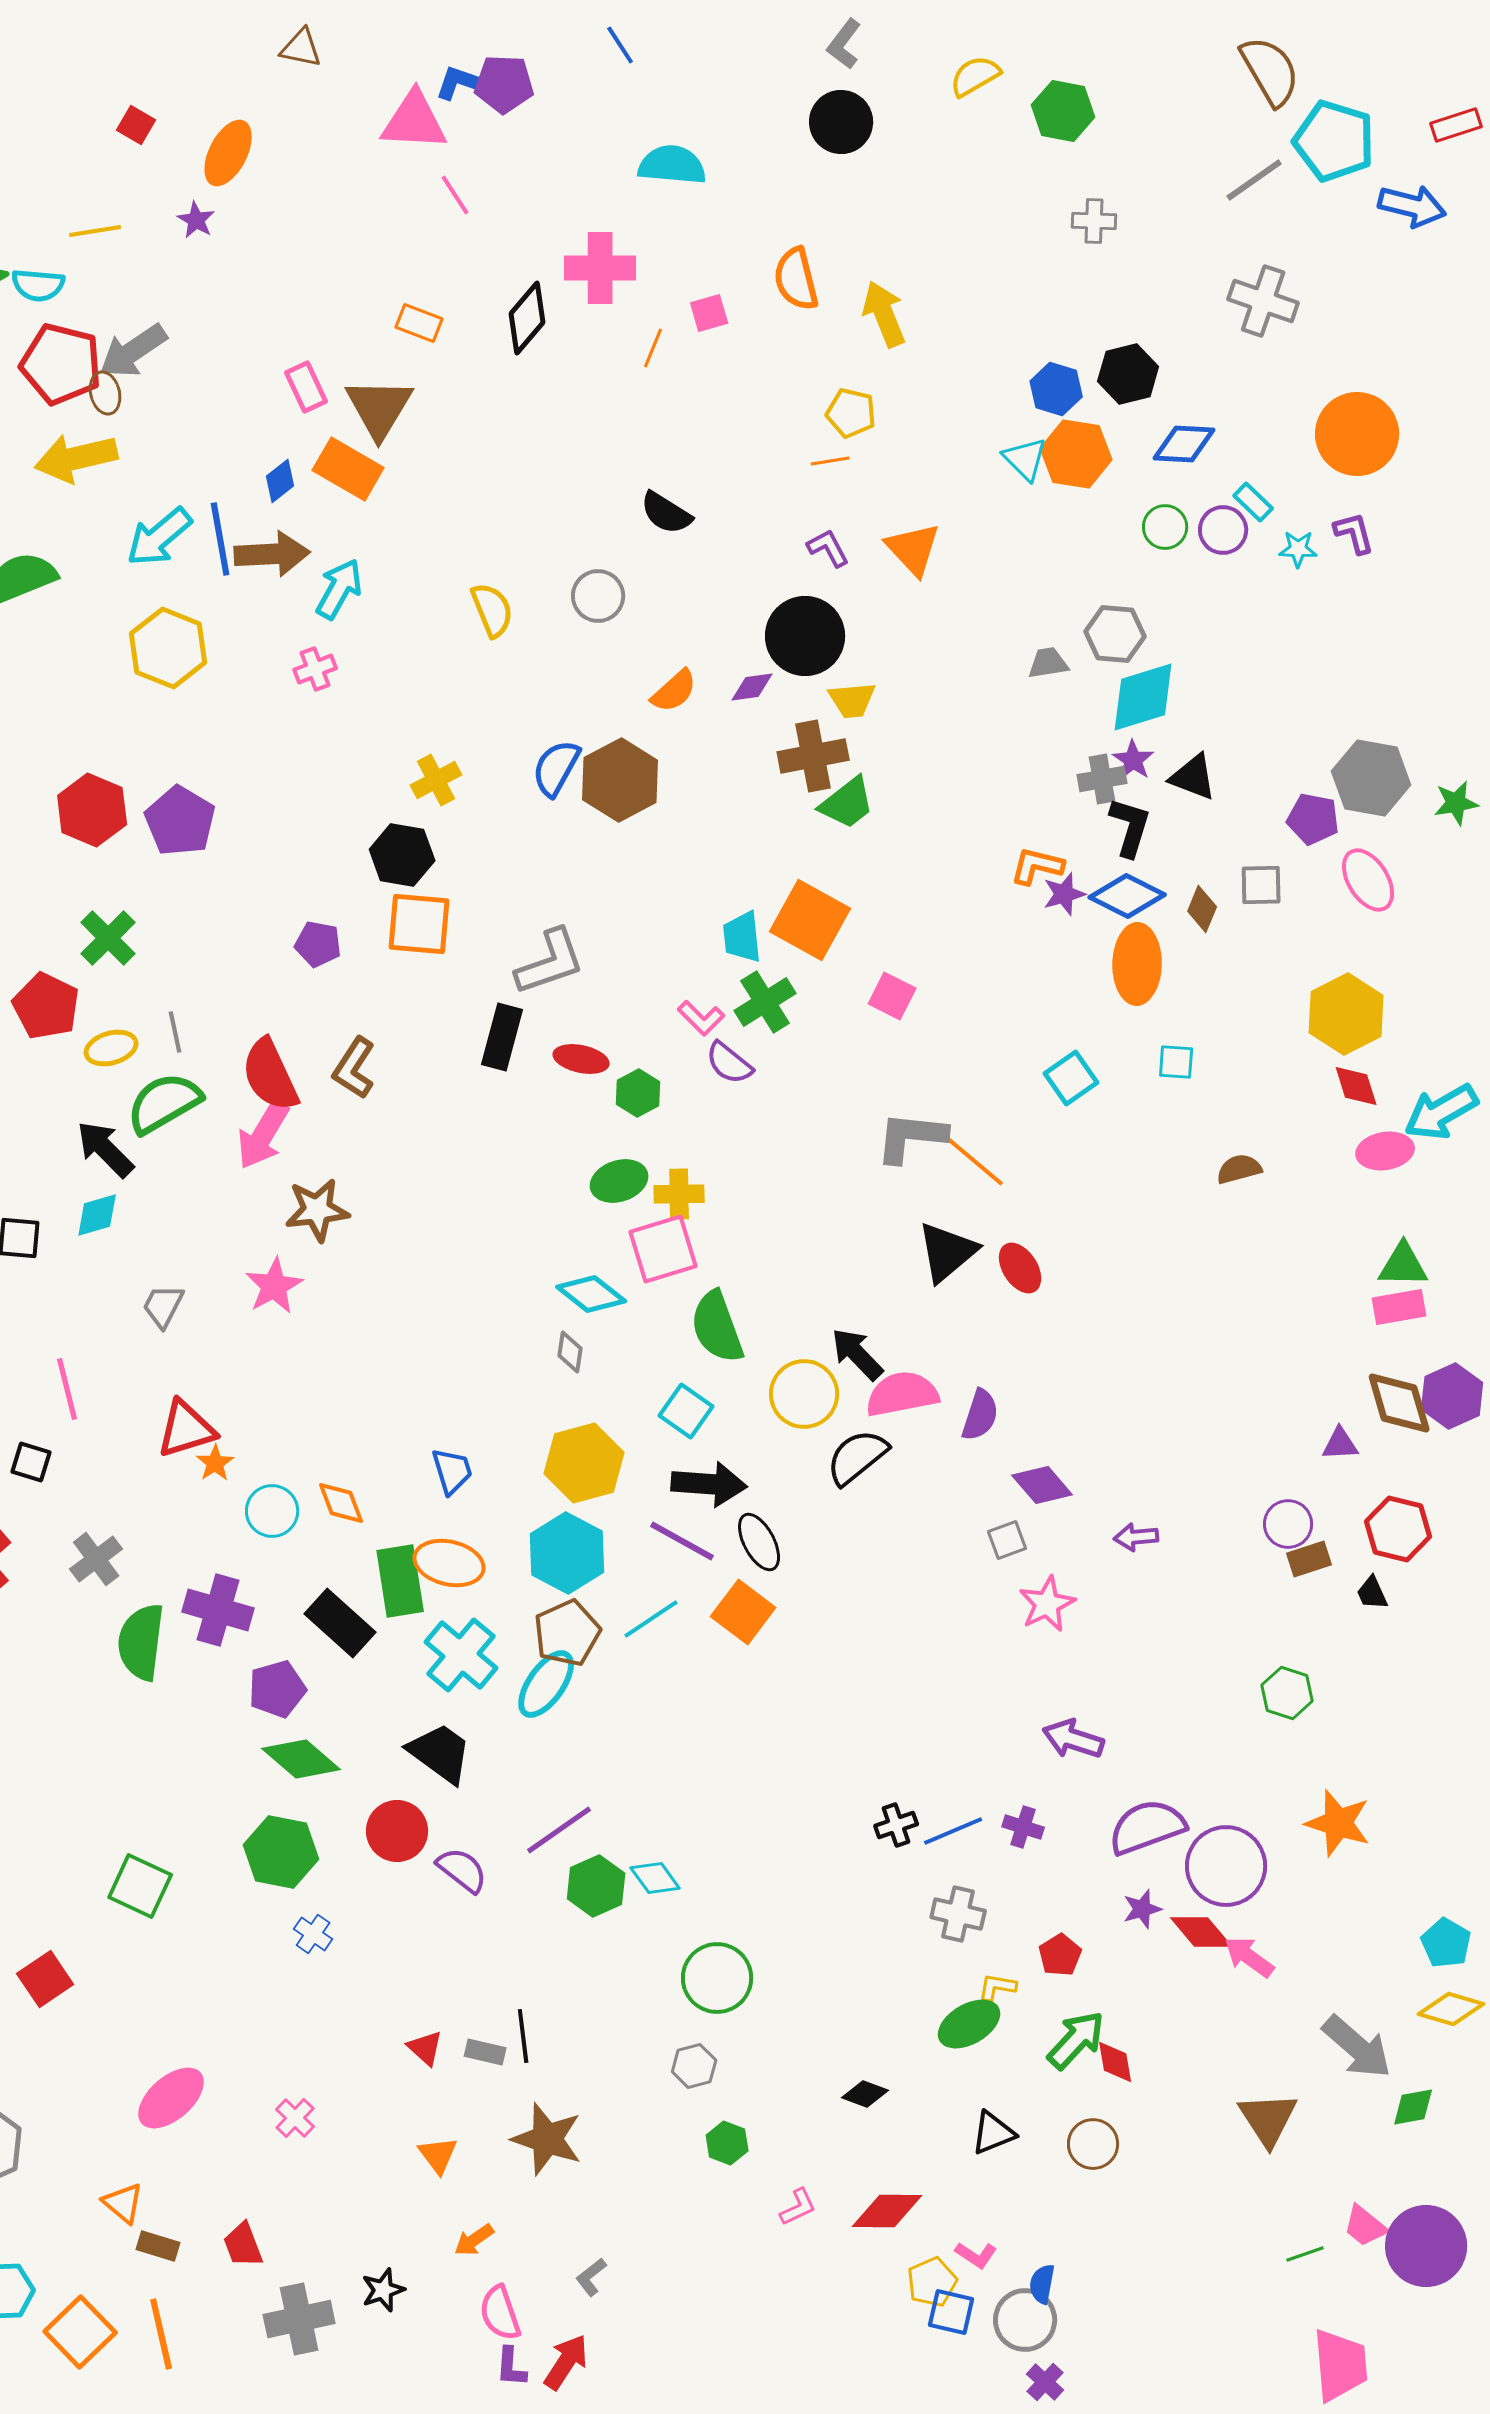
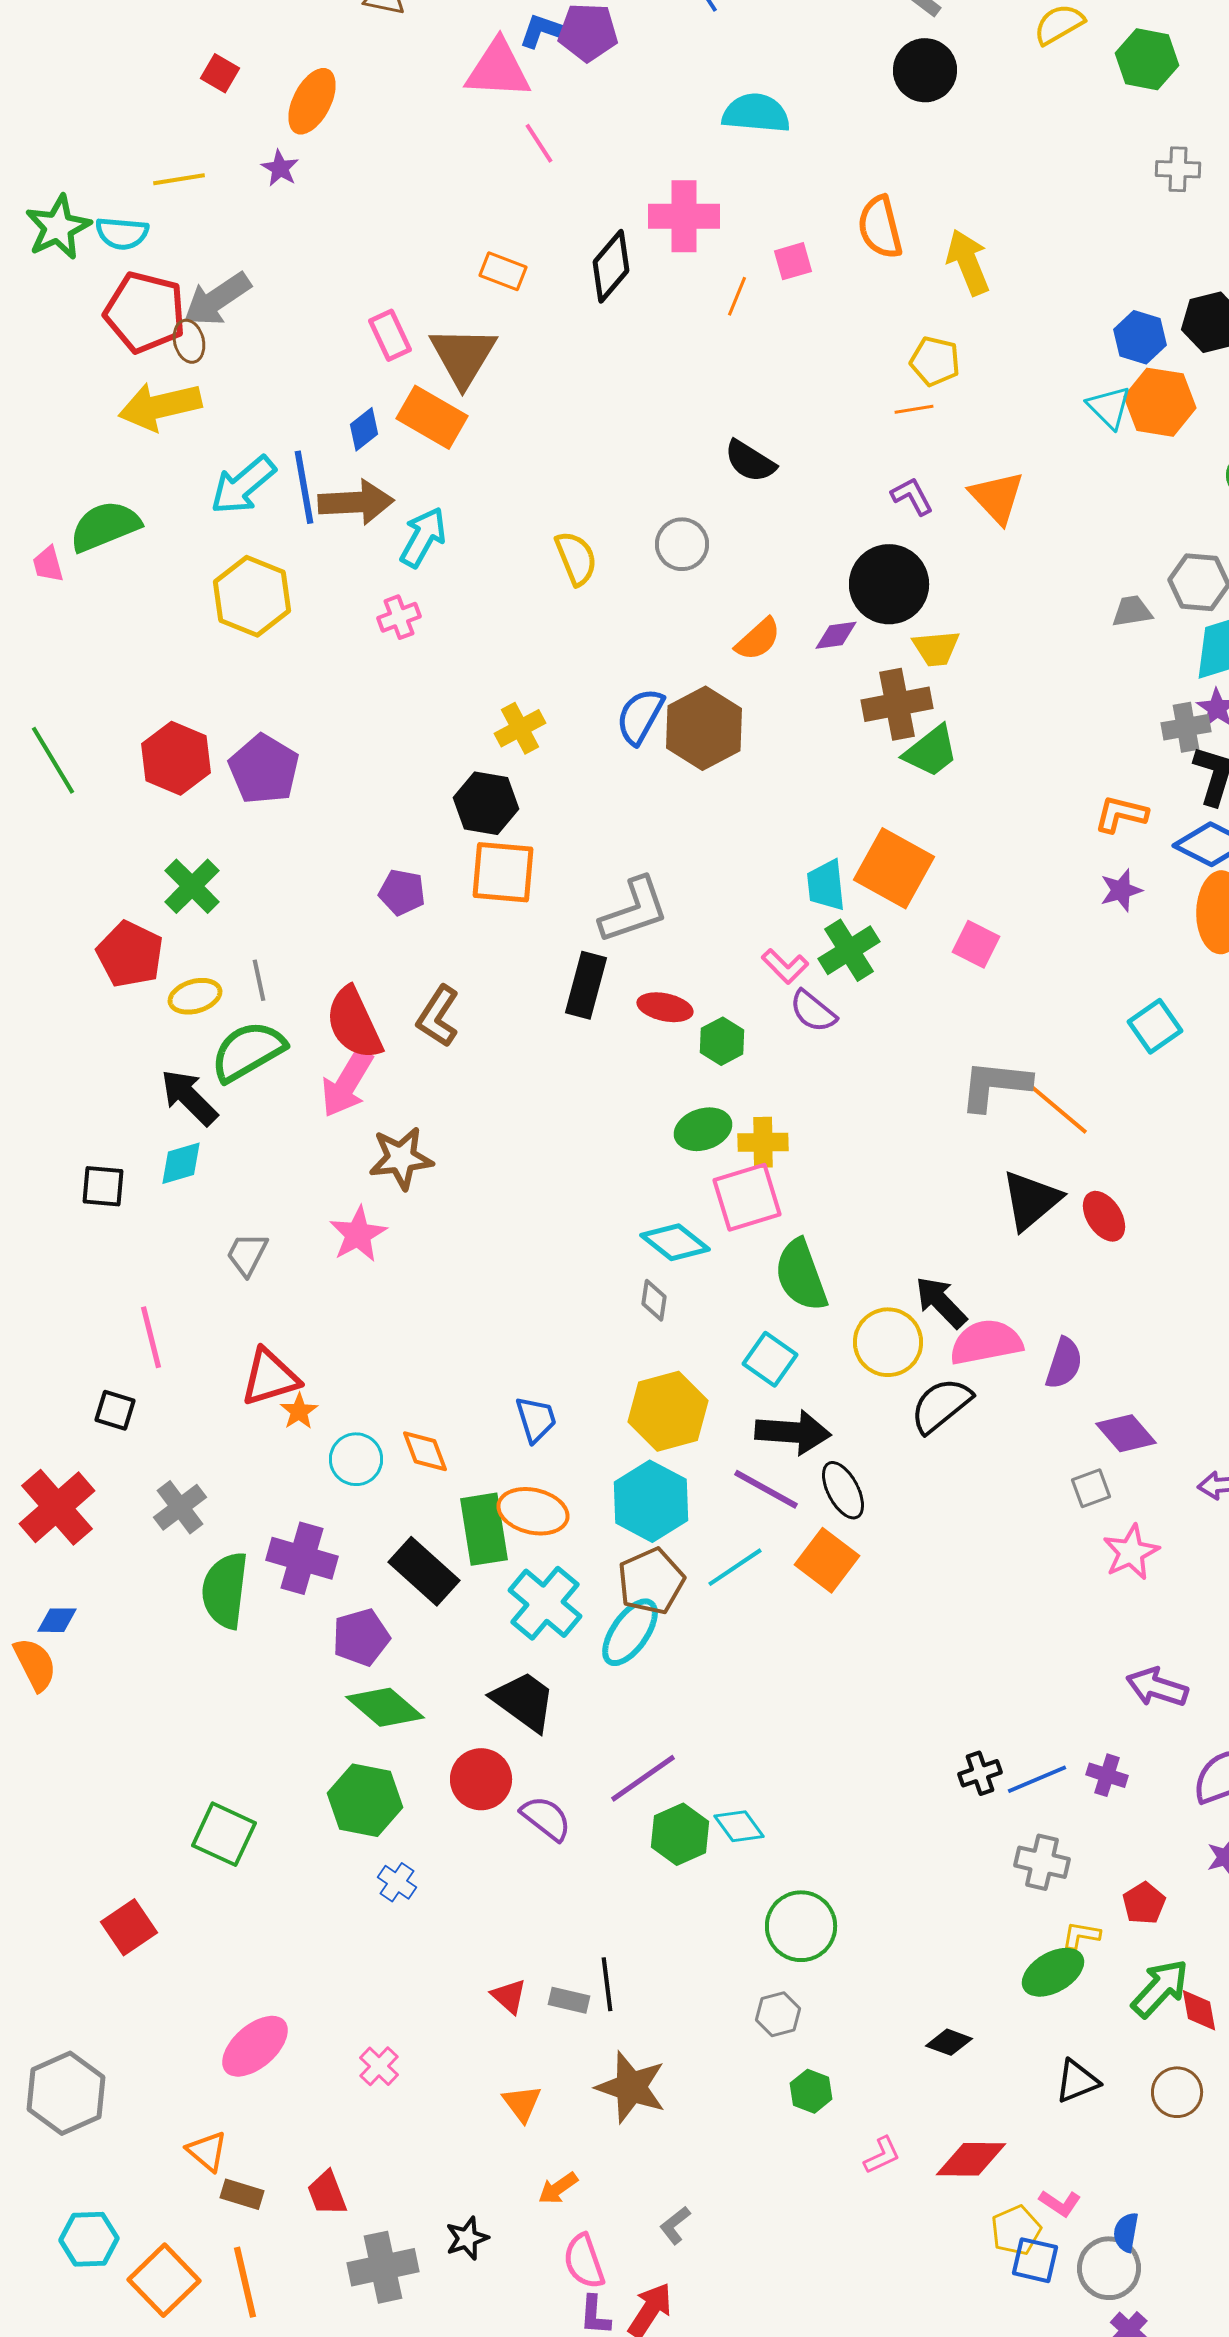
purple star: (1064, 894) -> (1121, 890), moved

